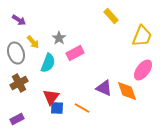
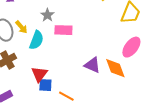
yellow arrow: (33, 42) -> (21, 27), moved
pink rectangle: (75, 53) -> (63, 30), turned 30
orange line: (82, 108) -> (66, 96), moved

